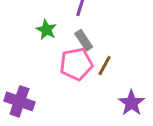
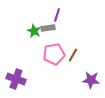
gray rectangle: (84, 40) -> (48, 28), moved, turned -64
purple star: (131, 103) -> (91, 80), turned -30

